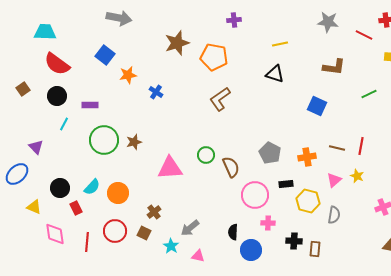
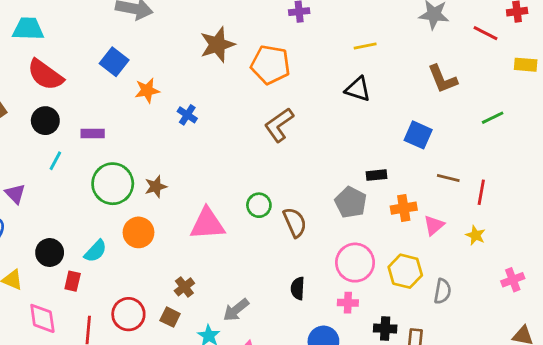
brown L-shape: (334, 67) -> (442, 79), turned 60
brown line: (337, 148) -> (448, 178), moved
pink triangle: (334, 180) -> (434, 225), moved
black rectangle: (286, 184) -> (377, 175), moved
orange circle: (118, 193) -> (139, 232), moved
pink circle: (255, 195) -> (355, 263), moved
red rectangle: (76, 208) -> (73, 281), turned 40
black semicircle: (233, 232) -> (298, 288), moved

